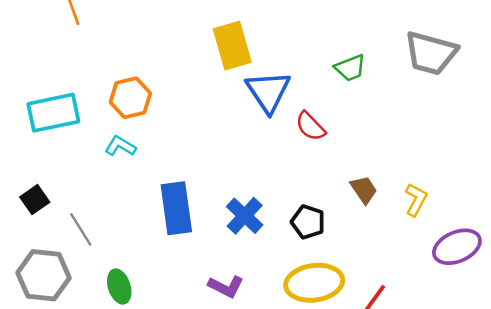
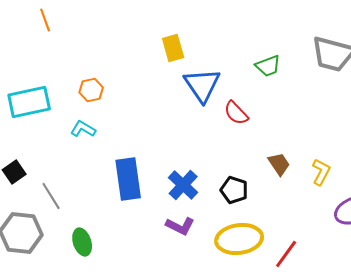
yellow rectangle: (232, 46) -> (173, 48), size x0.7
orange hexagon: (130, 98) -> (91, 90), size x0.7
purple L-shape: (226, 286) -> (180, 226), moved

